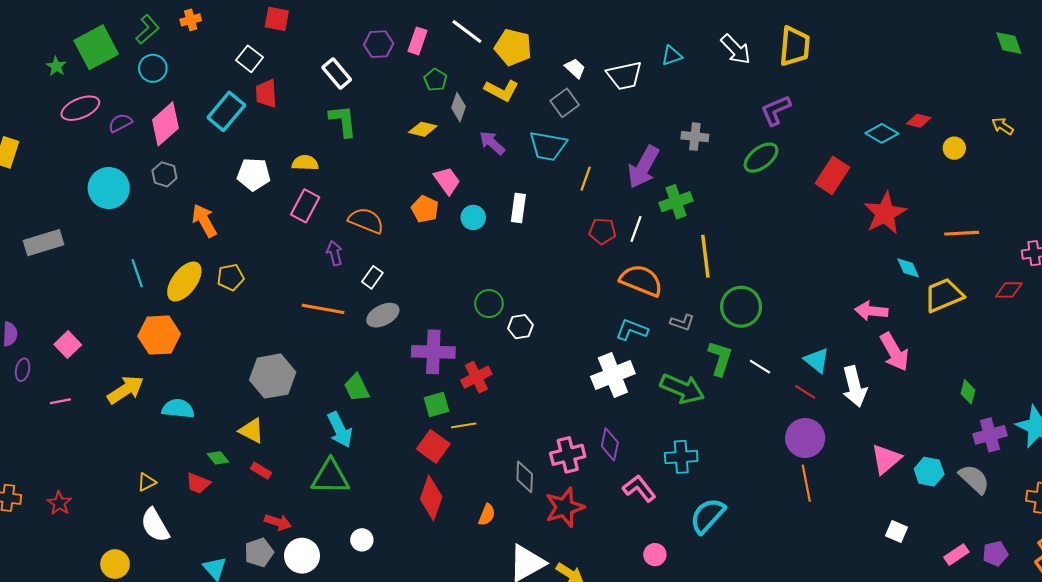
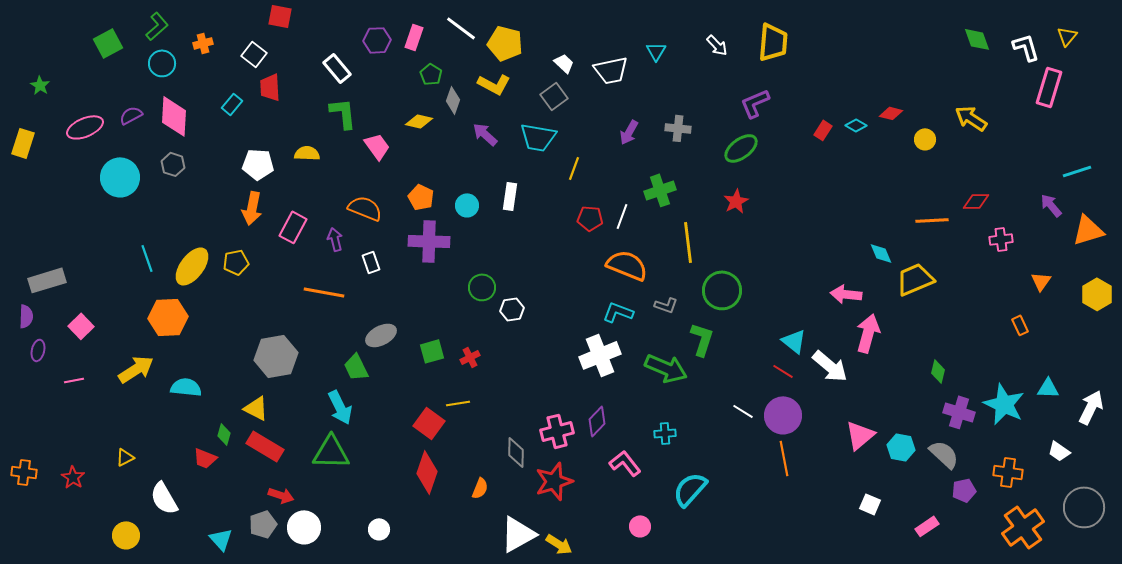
orange cross: (191, 20) -> (203, 43), moved
green square: (96, 47) -> (108, 43), size x0.7
white arrow: (736, 49) -> (717, 45), size x0.7
cyan triangle: (672, 56) -> (656, 51), turned -40
green star: (56, 66) -> (40, 85), moved
pink ellipse: (80, 108) -> (85, 127), moved
cyan rectangle: (226, 111) -> (232, 104), size x0.6
pink diamond: (165, 124) -> (174, 116), turned -45
yellow arrow: (1003, 126) -> (971, 118), size x1.5
cyan diamond: (882, 133) -> (856, 125), size x0.7
purple arrow: (643, 167) -> (629, 132), moved, size x0.6
red rectangle: (832, 175) -> (823, 130), moved, size x0.6
pink trapezoid: (447, 181) -> (377, 146), moved
pink rectangle: (305, 206) -> (293, 227), moved
red star: (885, 213) -> (736, 201), moved, size x0.6
orange arrow: (204, 221) -> (252, 208), moved, turned -140
gray rectangle: (44, 243) -> (47, 280), moved
white rectangle: (372, 277) -> (371, 262), turned -55
red diamond: (1009, 290) -> (976, 201), moved
gray ellipse: (383, 315) -> (381, 335), moved
purple cross: (433, 352) -> (429, 241), moved
pink arrow: (894, 352) -> (868, 333), turned -135
white line: (760, 367) -> (743, 411), moved
red cross: (476, 377) -> (470, 357), size x0.7
white arrow: (855, 387) -> (830, 366), turned -36
green square: (436, 404) -> (432, 351), moved
purple cross: (990, 435) -> (959, 412), turned 32
purple diamond: (610, 444) -> (597, 421), turned 32
cyan cross: (681, 457) -> (665, 433), size x0.7
green diamond: (218, 458) -> (224, 434), turned 55
red rectangle: (261, 471) -> (265, 446), size x1.8
yellow triangle: (147, 482) -> (125, 457), moved
white circle: (362, 540) -> (379, 529), moved
purple pentagon: (995, 554) -> (964, 490), moved

